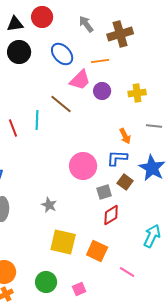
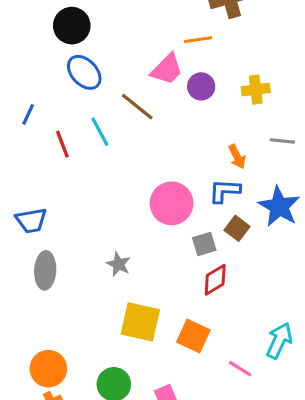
blue ellipse: (62, 54) -> (84, 72), moved
cyan line: (37, 120) -> (100, 132), turned -30
cyan arrow: (152, 236) -> (279, 341), moved

